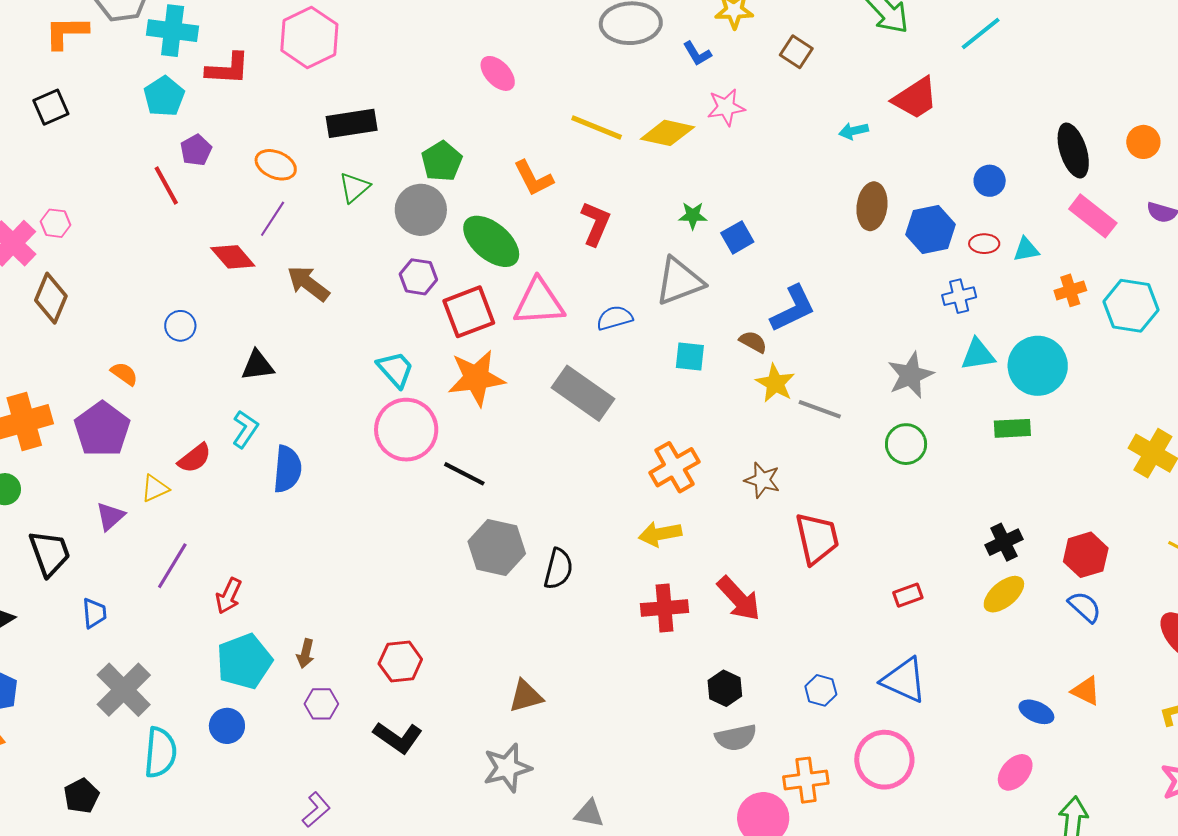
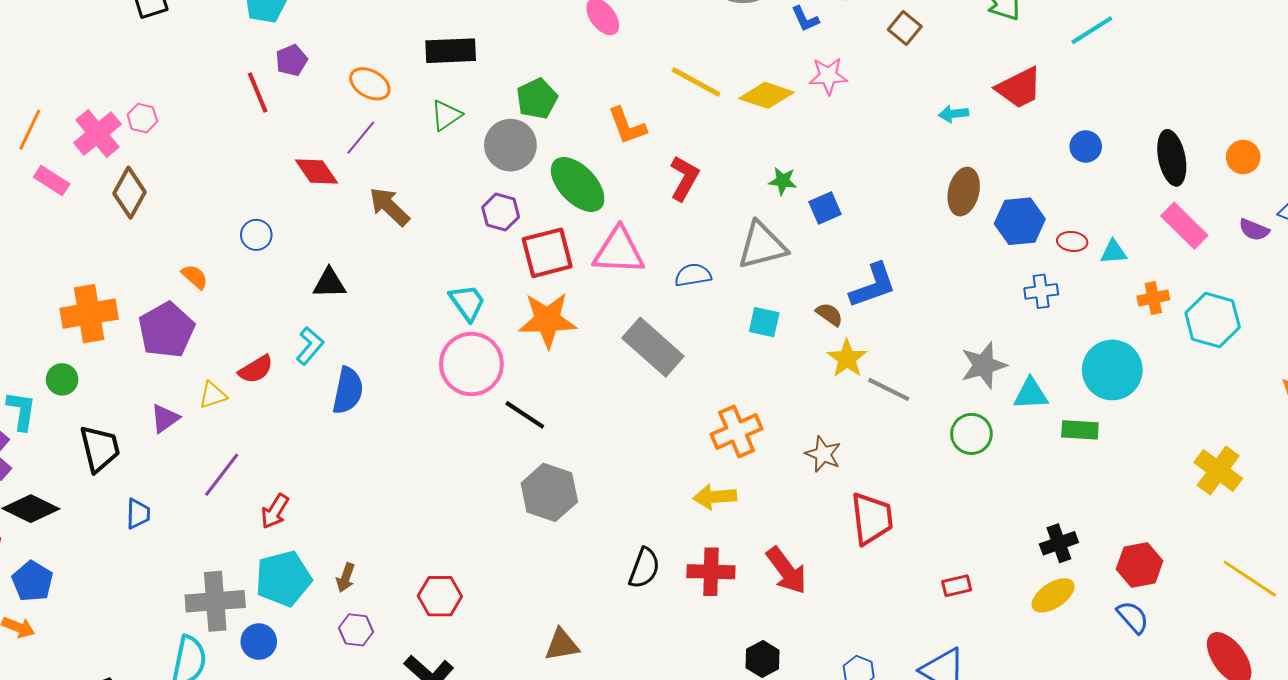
blue circle: (990, 181) -> (1086, 146), moved
cyan triangle: (978, 355) -> (1031, 394), moved
black semicircle: (558, 569) -> (644, 568), moved
gray cross: (124, 690) -> (215, 601), moved, turned 34

